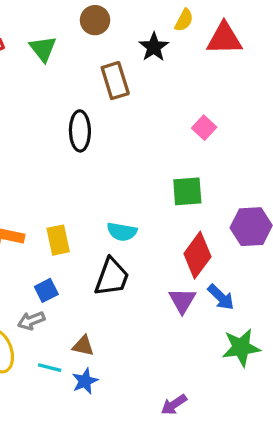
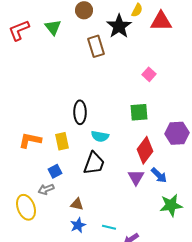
black star: (154, 47) -> (119, 26), size x1.4
black ellipse: (80, 131) -> (80, 112), moved
cyan line: (50, 368) -> (109, 227), moved

